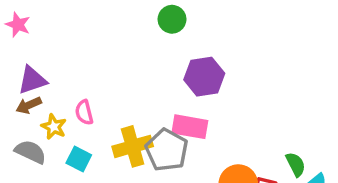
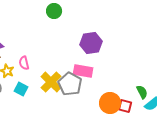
green circle: (172, 19) -> (54, 11), moved
yellow cross: (133, 146) -> (51, 82), turned -30

